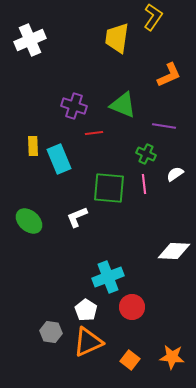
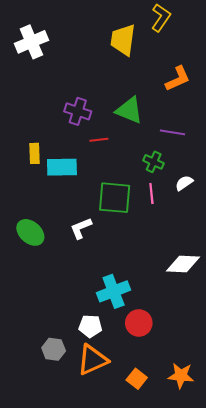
cyan rectangle: (59, 159) -> (62, 167), turned -68
white pentagon: (86, 310) -> (90, 326), turned -30

